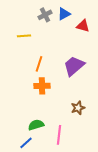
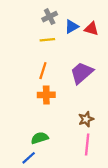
blue triangle: (64, 14) -> (72, 26), moved
yellow line: (24, 36) -> (47, 40), moved
pink line: (59, 135) -> (87, 145), moved

